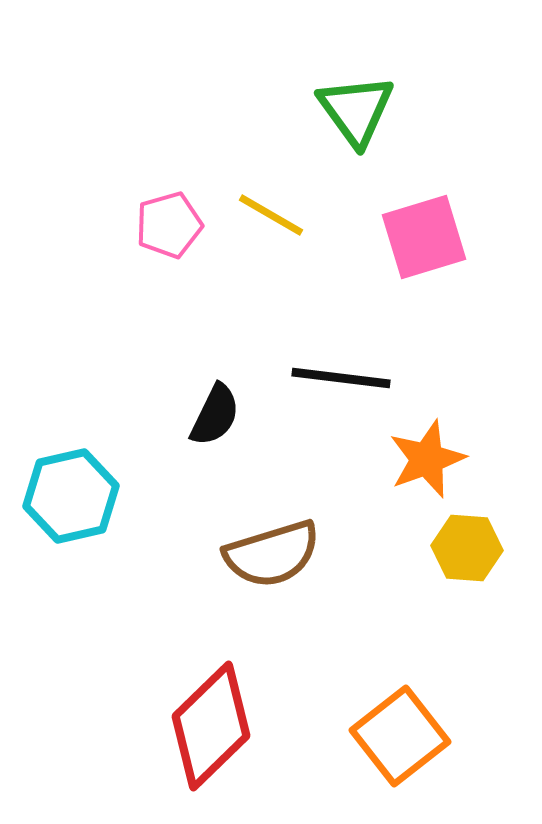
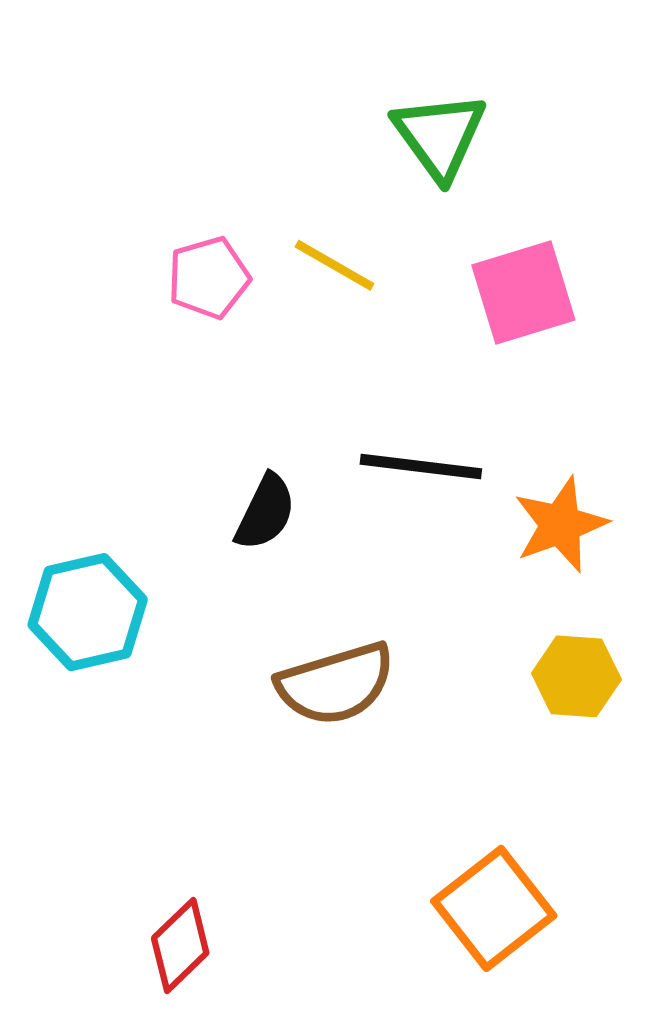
orange star: (427, 459) -> (560, 525), moved
red diamond: (211, 726) -> (180, 945), moved, size x0.6

